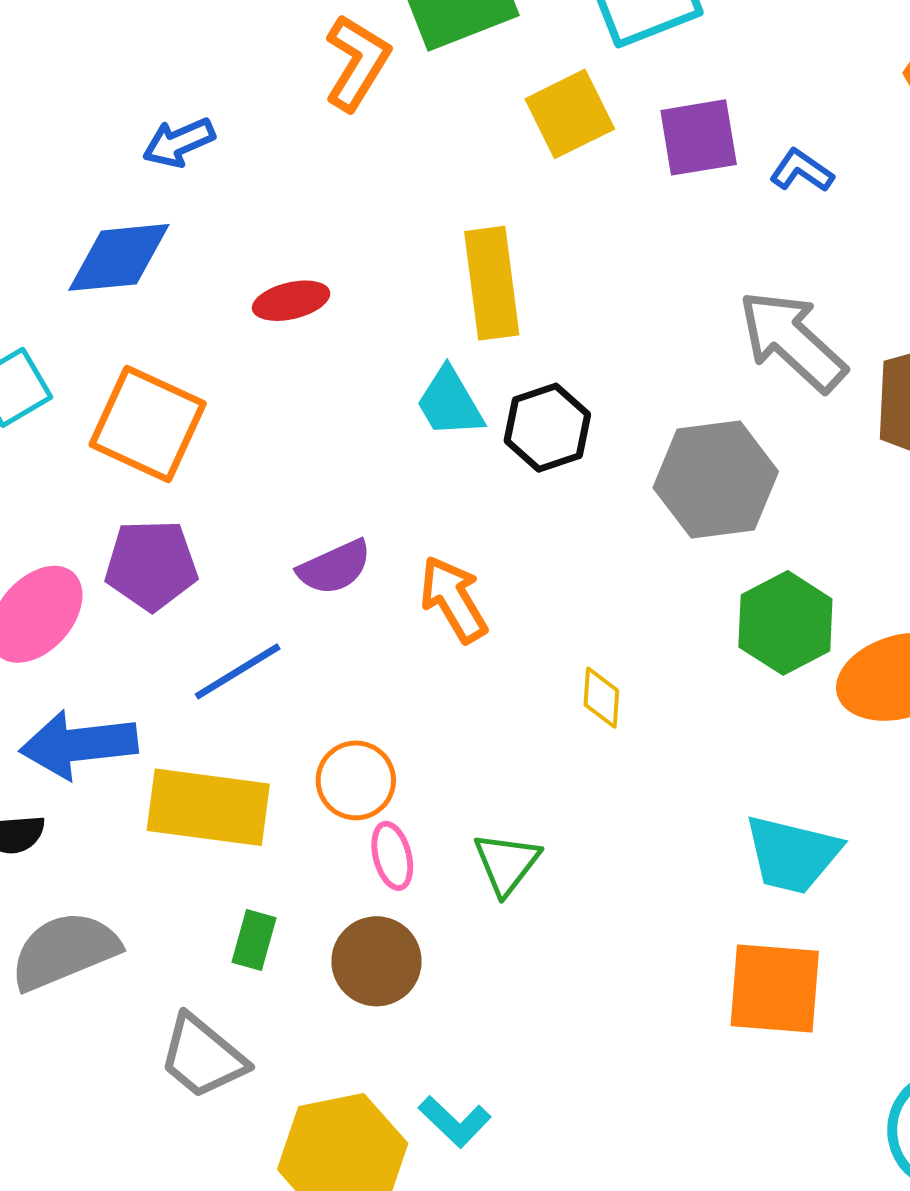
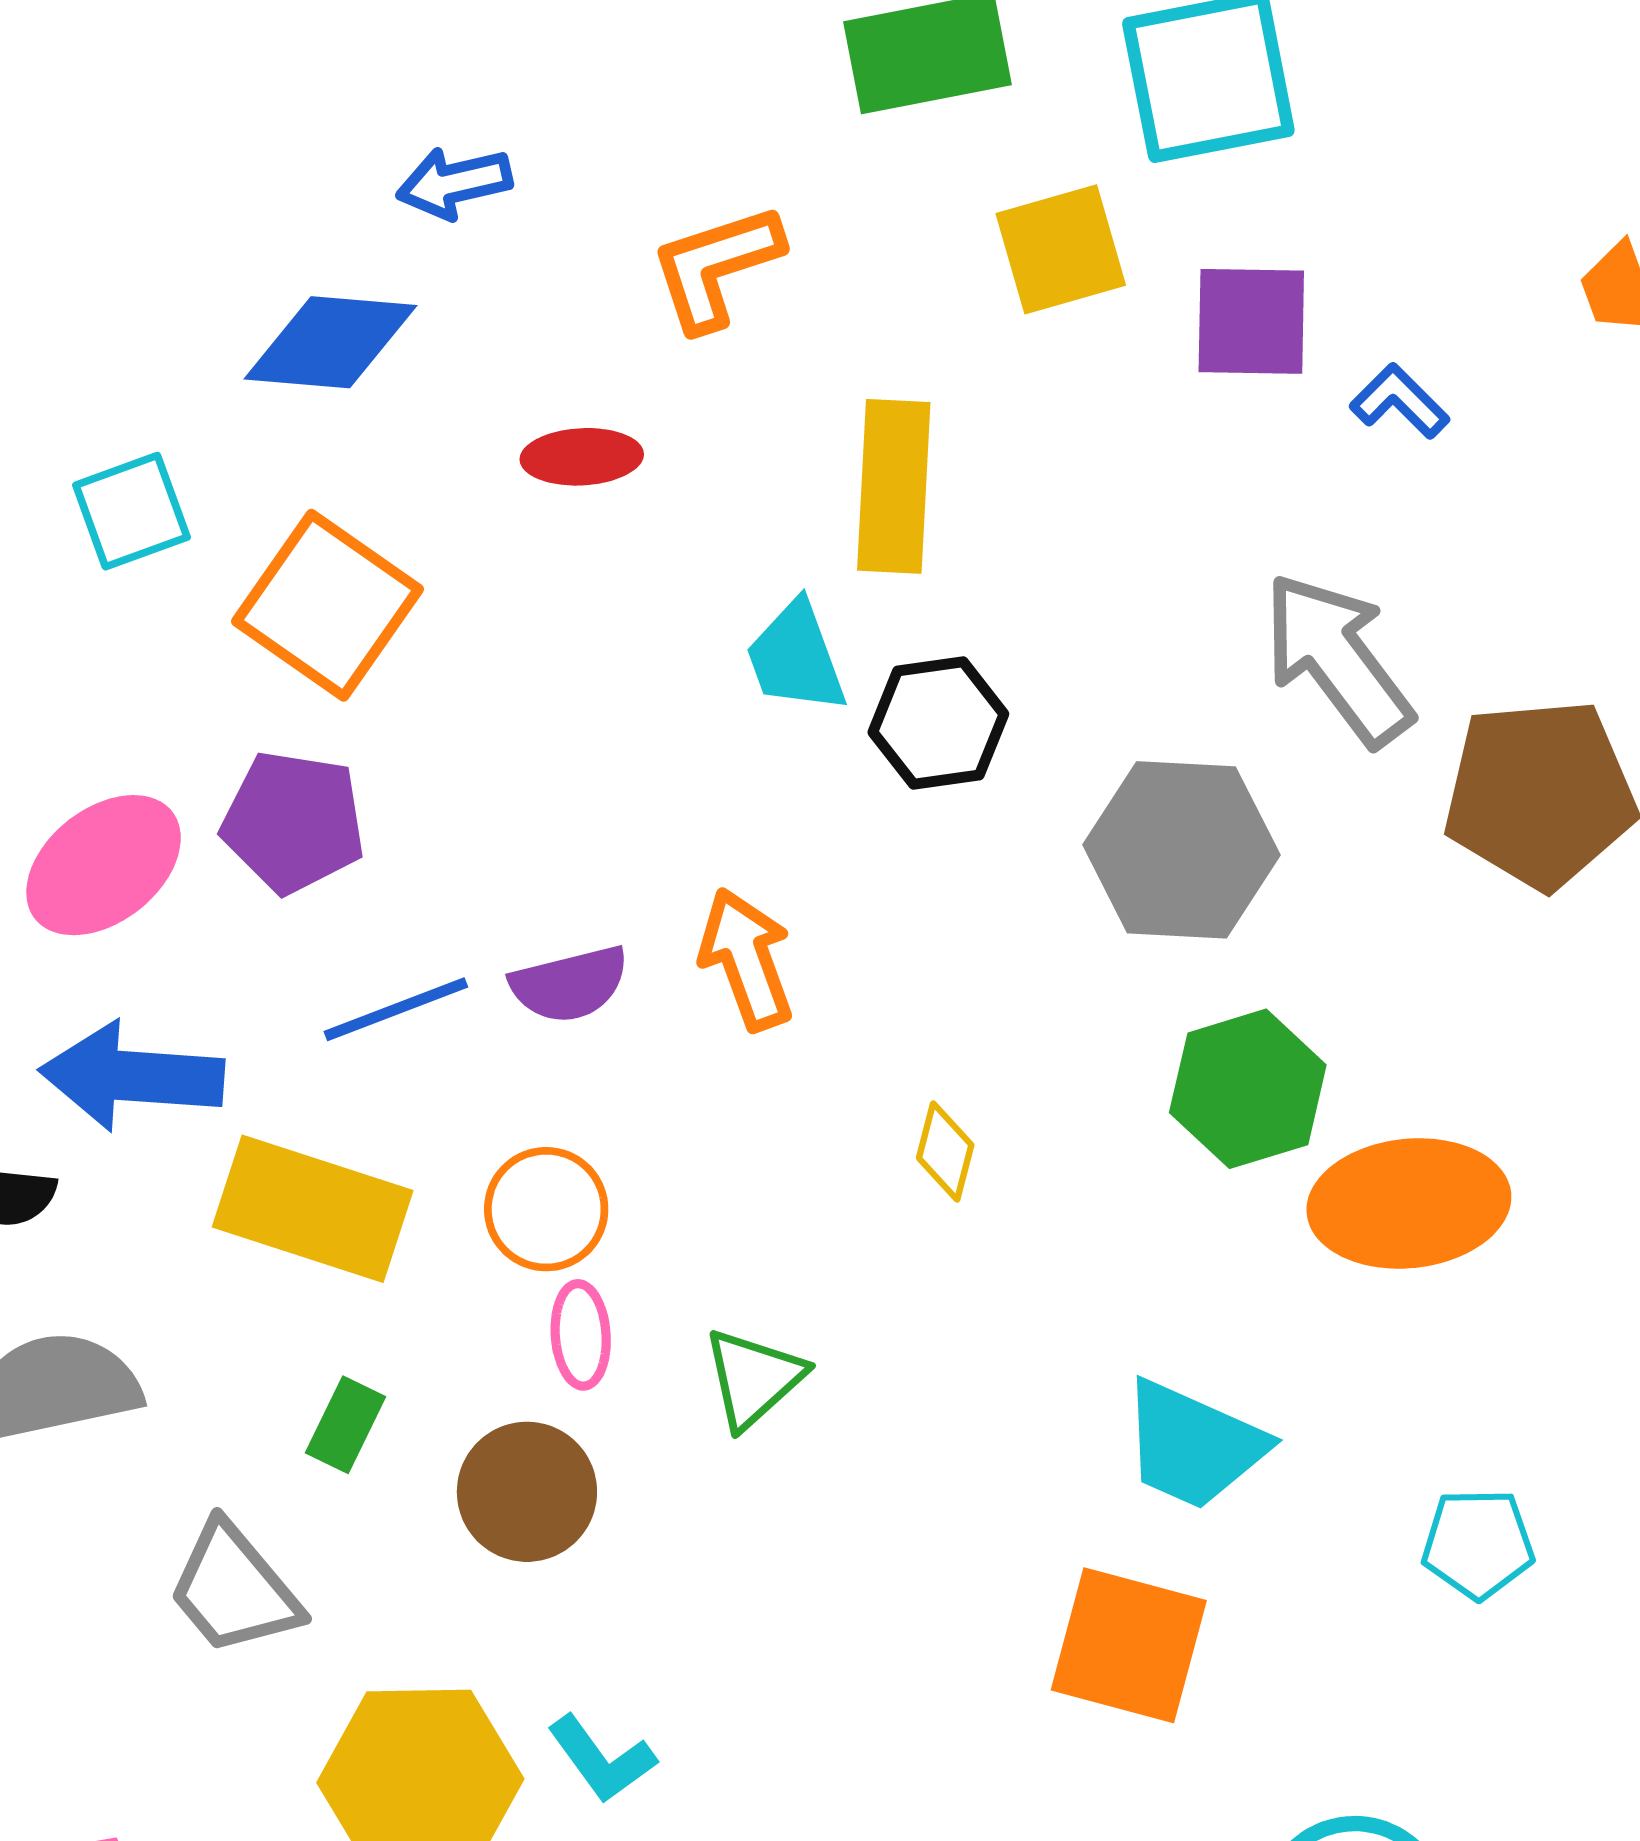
orange L-shape: (357, 63) -> (716, 267), moved, turned -150
purple semicircle: (334, 567) -> (570, 984), moved

